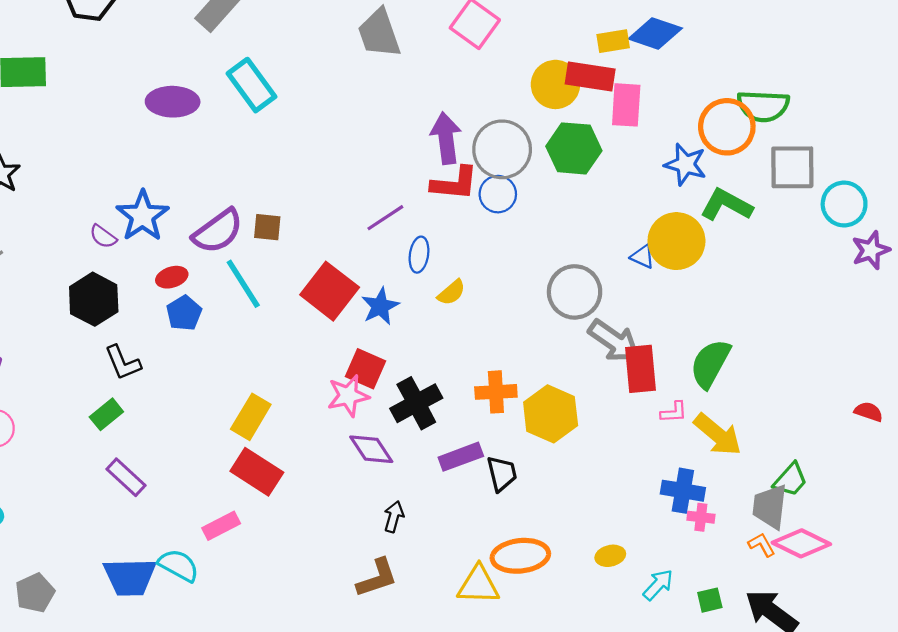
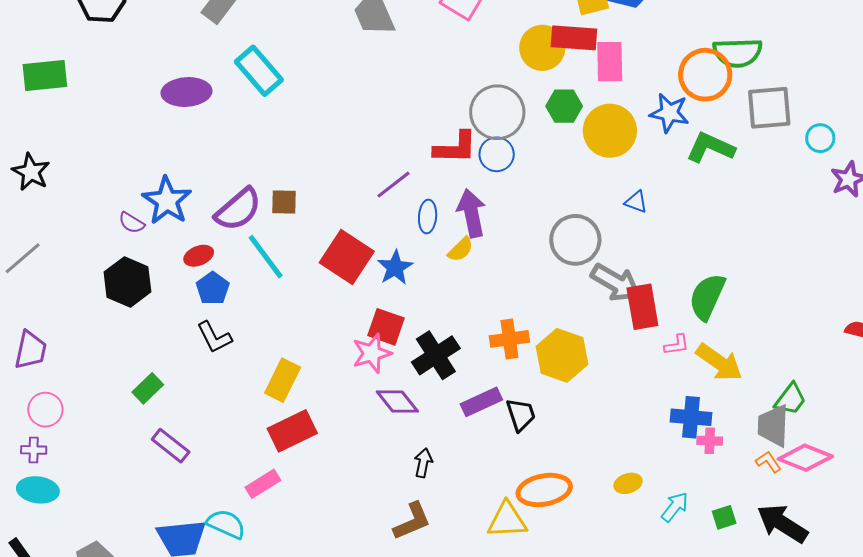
purple arrow: (446, 138) -> (471, 213), moved
green hexagon: (574, 148) -> (564, 106), size x0.7
cyan circle: (844, 204) -> (820, 138), size x0.7
yellow circle: (676, 241) -> (610, 131), moved
black L-shape: (123, 363) -> (214, 337), moved
red rectangle: (257, 472) -> (292, 431), turned -54

